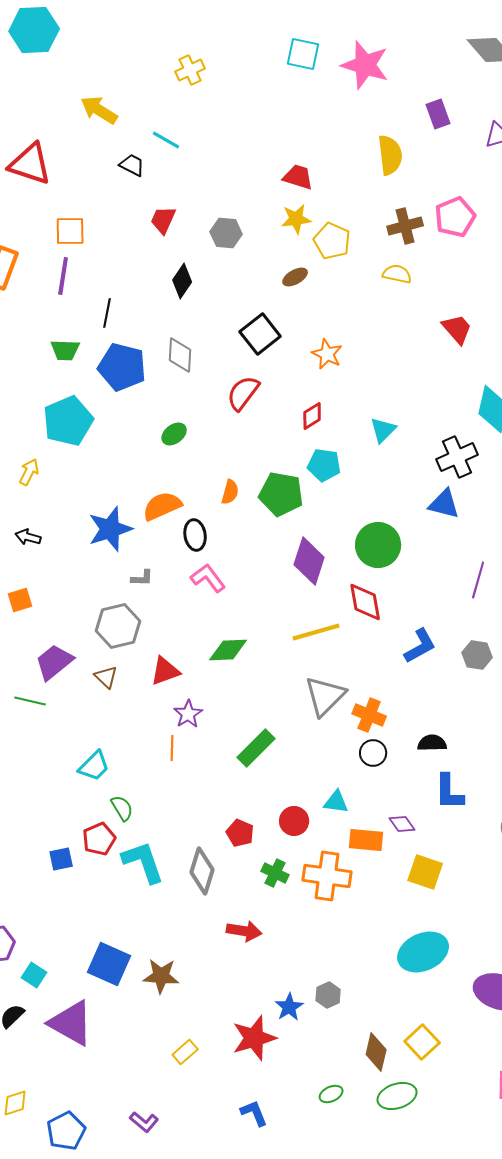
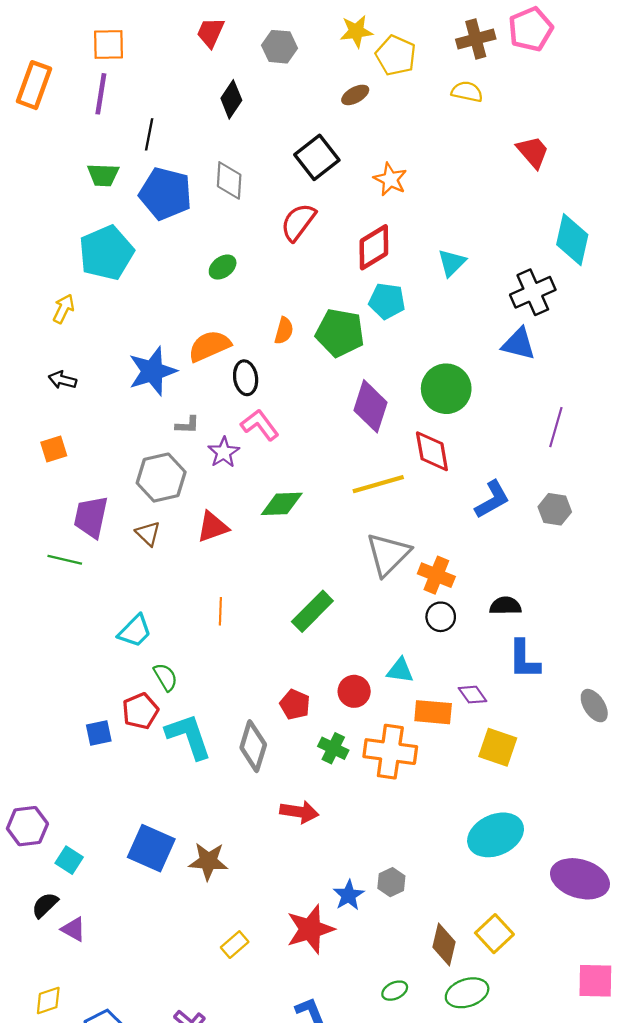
red diamond: (312, 416) -> (374, 247), size x1.5
purple trapezoid: (54, 662) -> (91, 517), turned -39
purple star: (188, 714) -> (224, 452), moved
purple triangle: (71, 1023) -> (73, 929), moved, size x0.5

